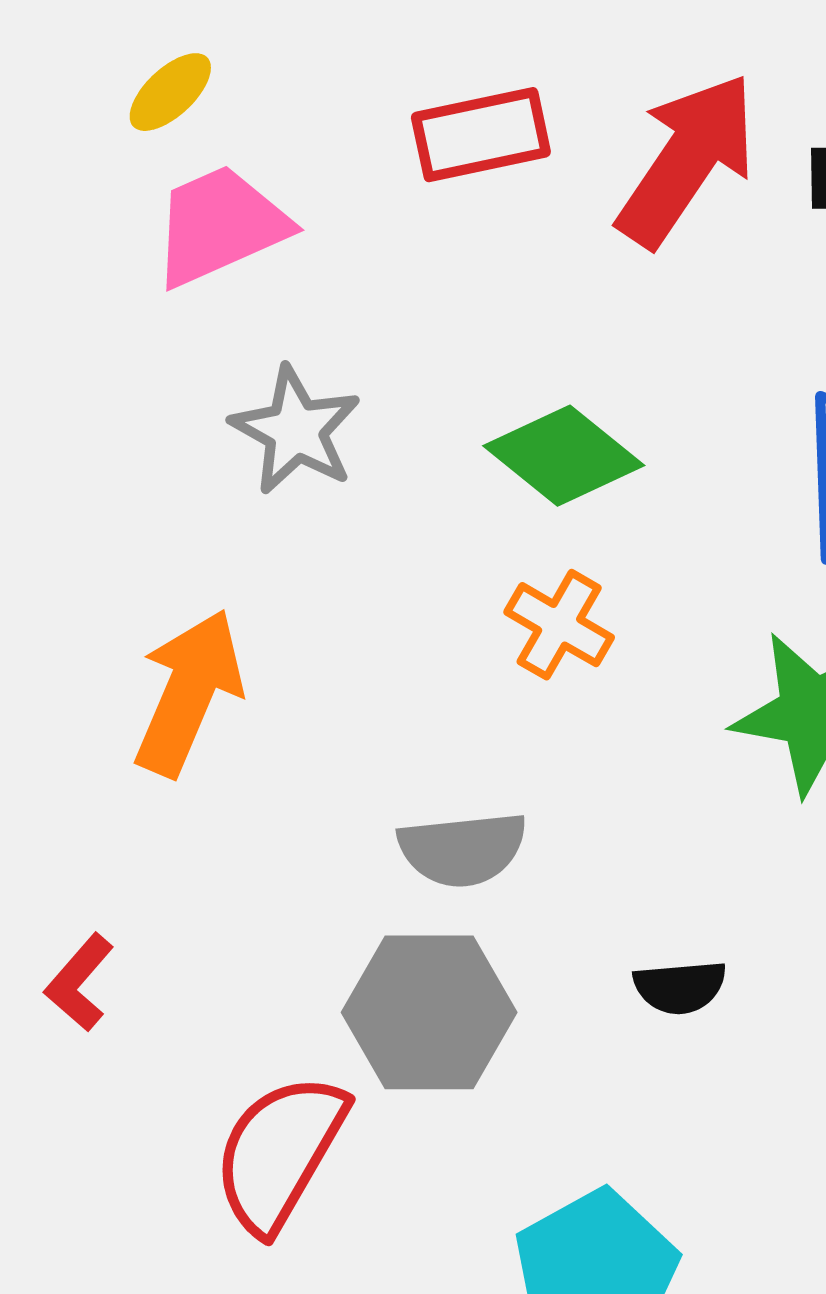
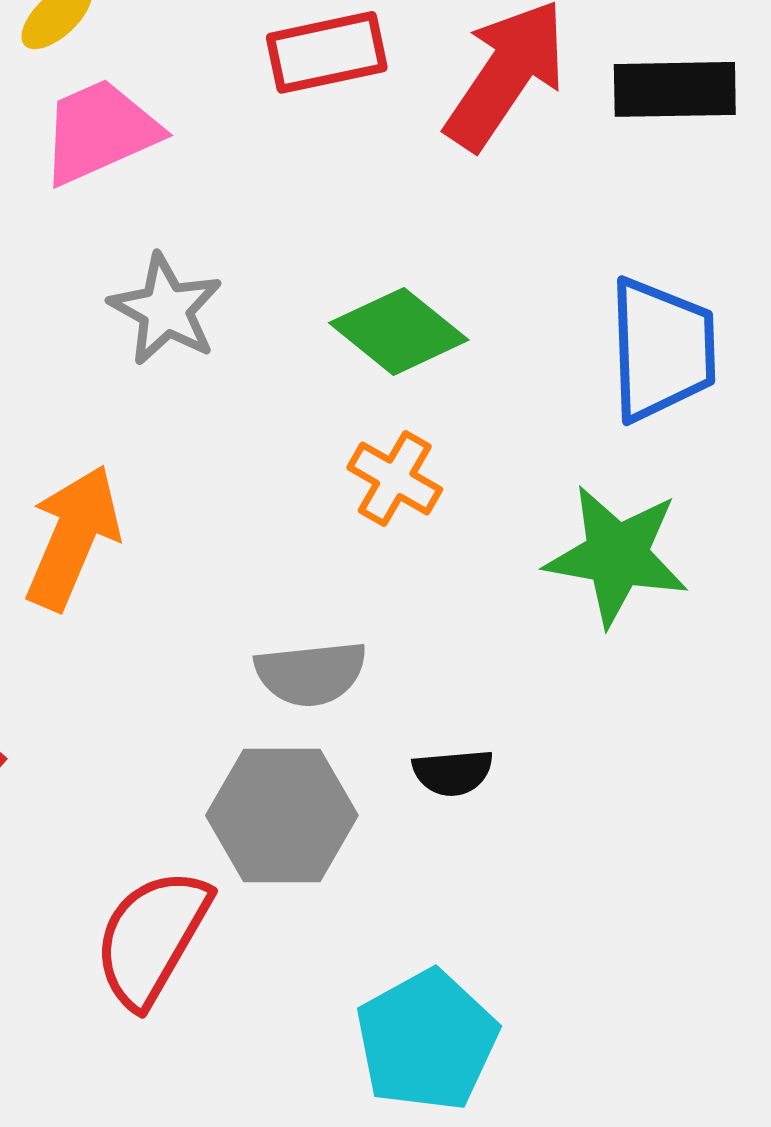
black semicircle: (680, 987) -> (453, 772), moved

